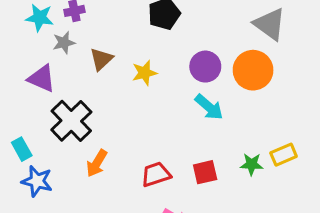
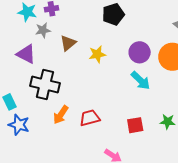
black cross: (71, 121) -> (45, 84), turned -36
red trapezoid: (156, 174) -> (90, 118), moved

